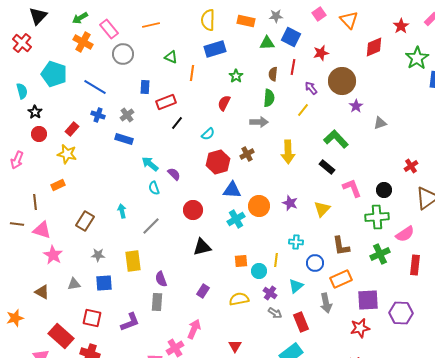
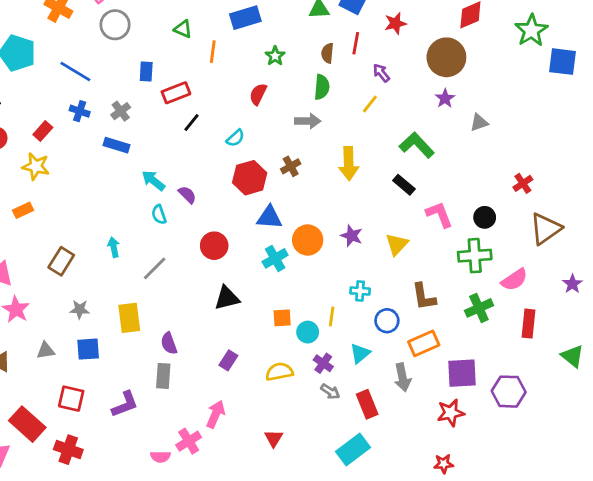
brown circle: (342, 81) -> (446, 57), moved

